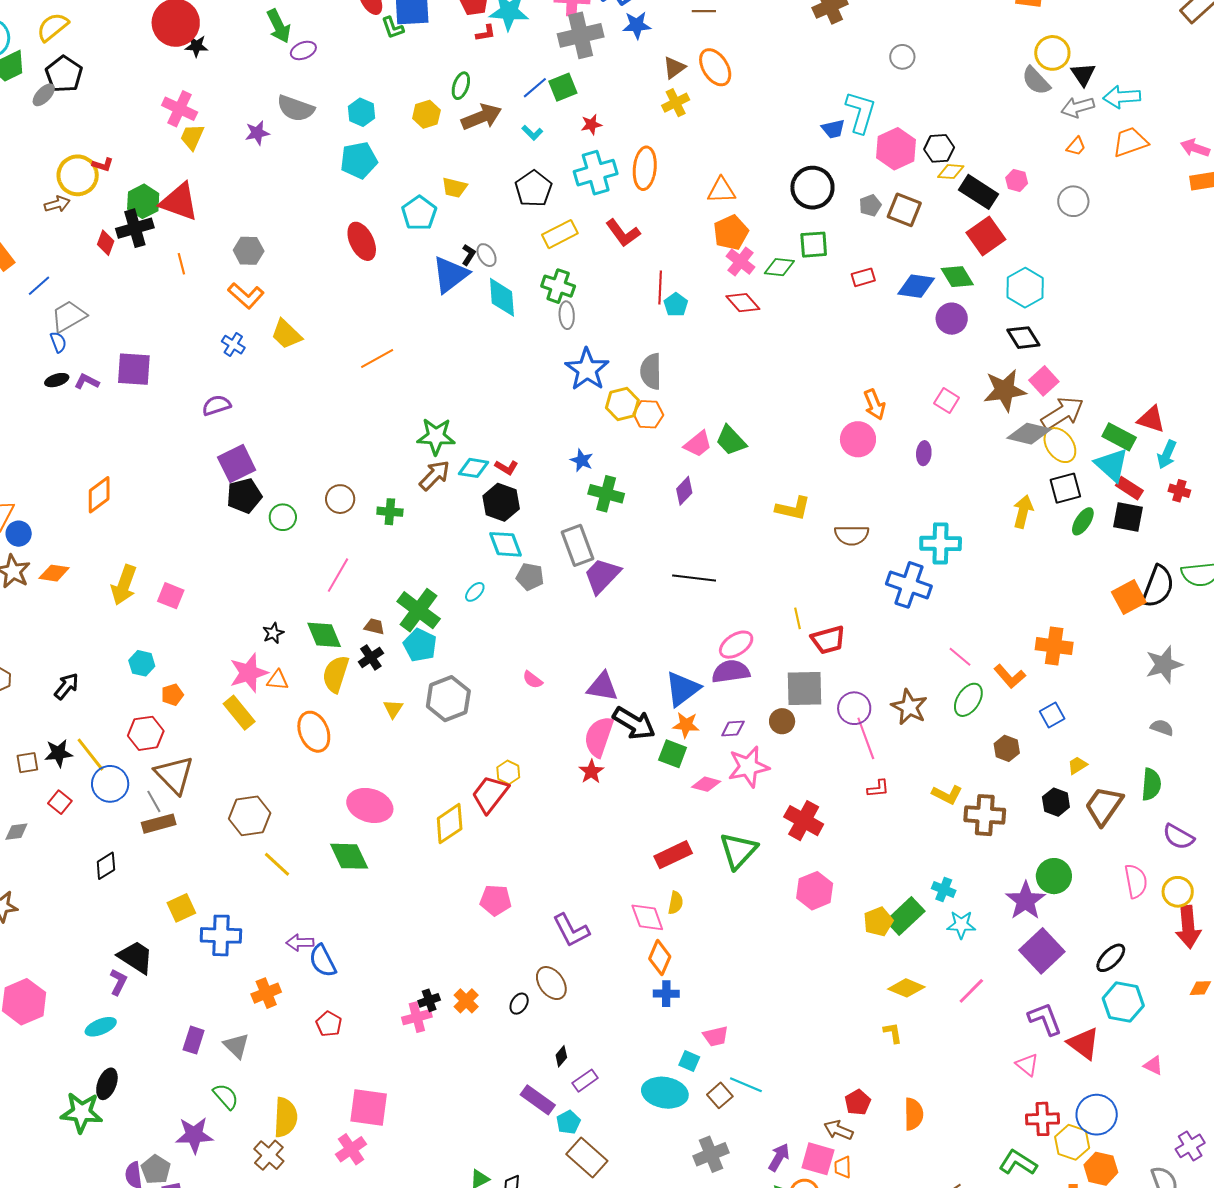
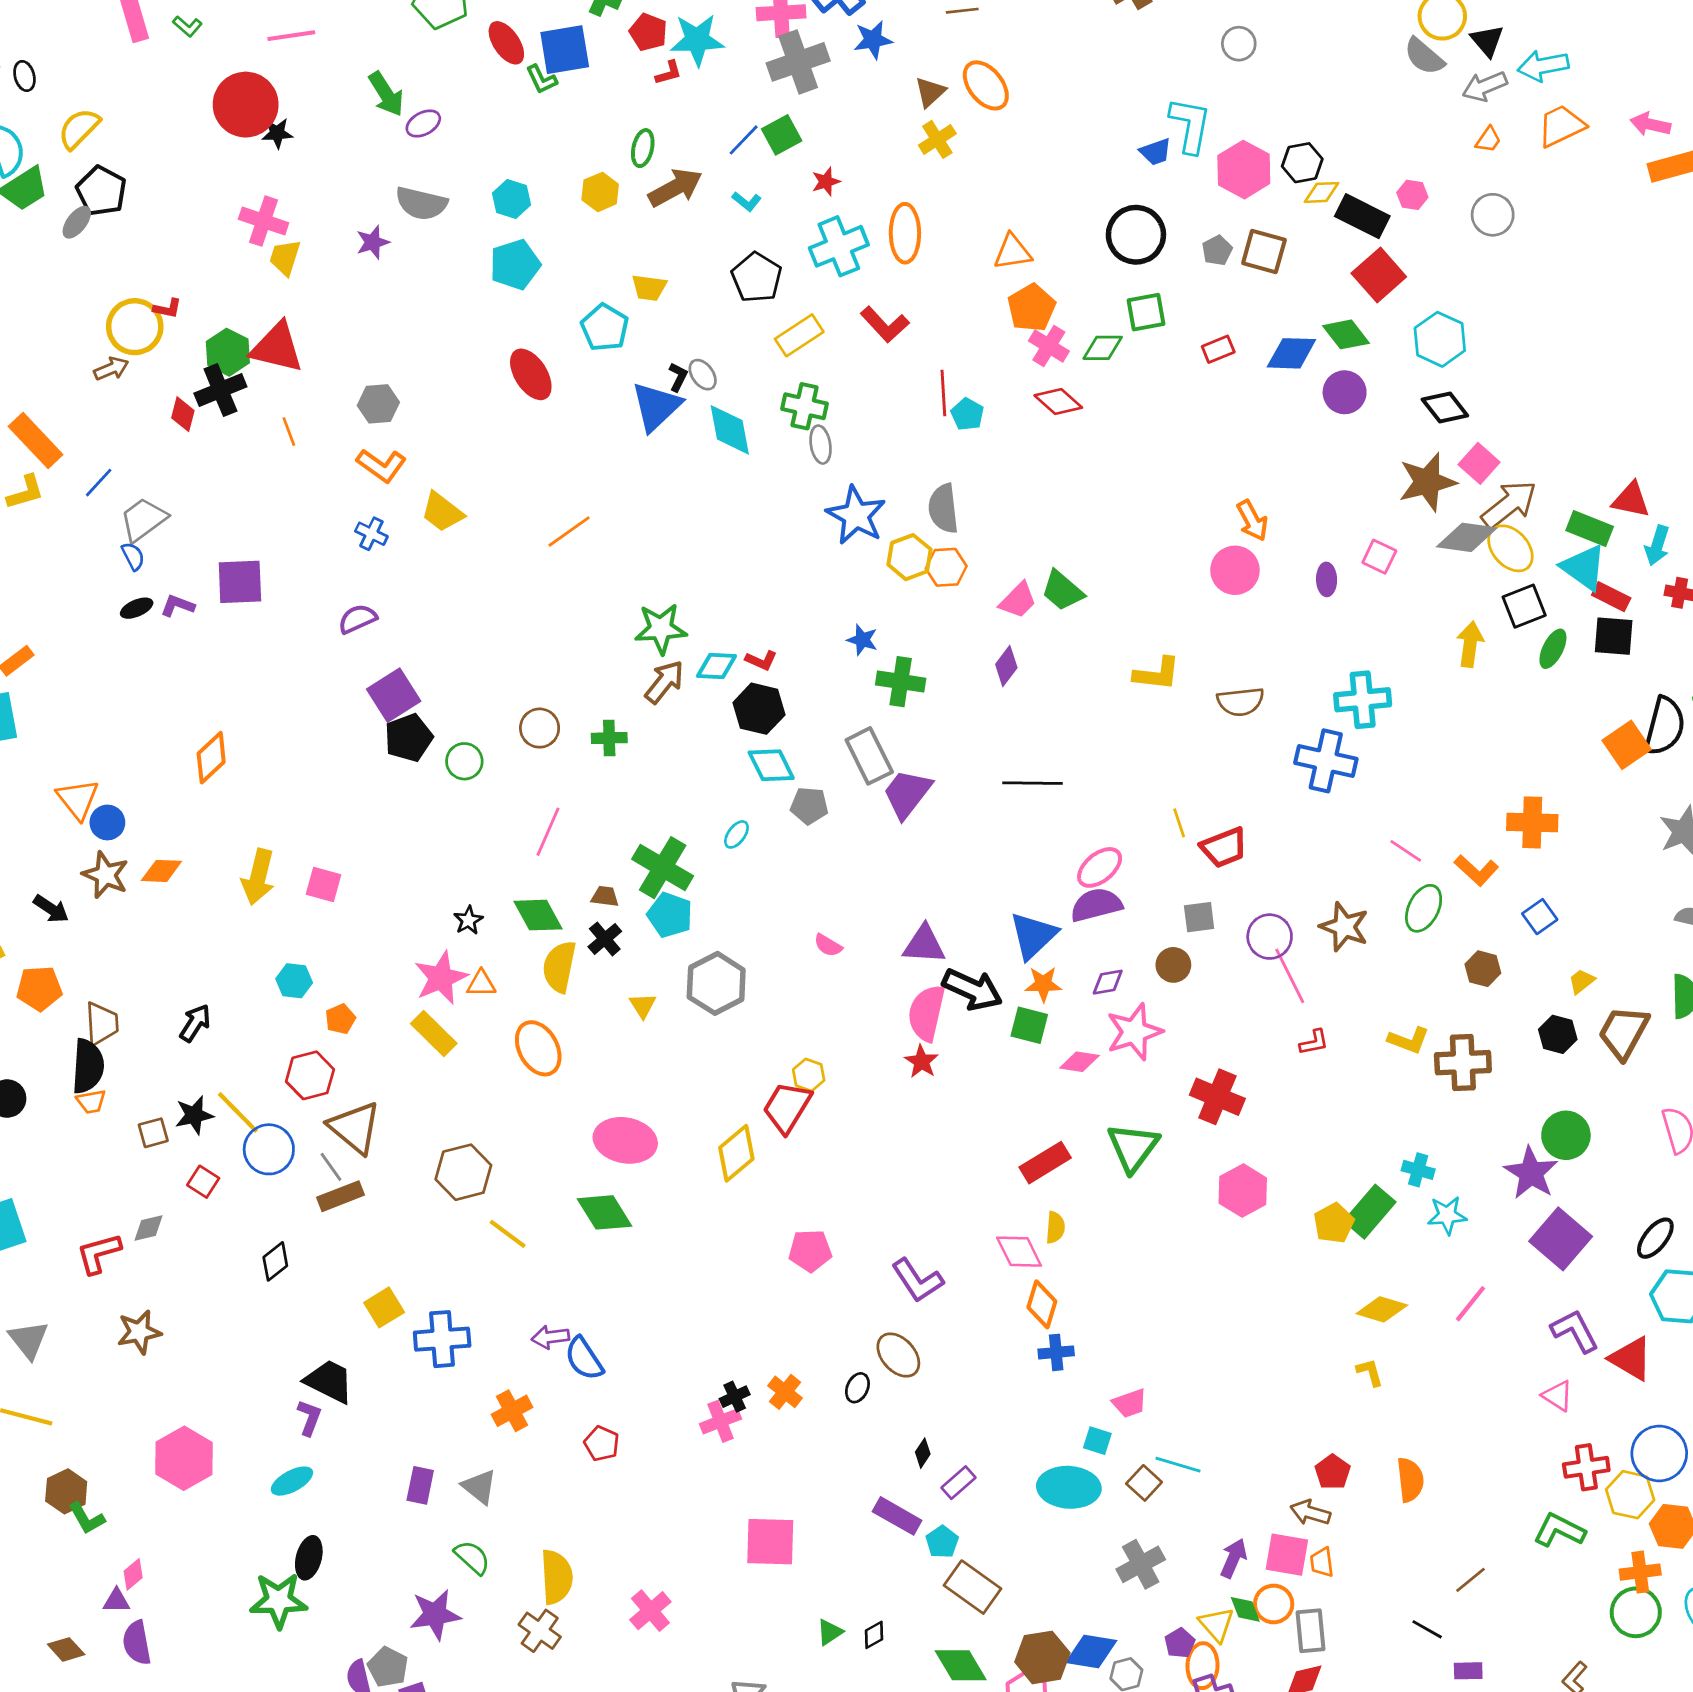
pink square: (947, 400) -> (1379, 557), moved
gray square: (804, 689) -> (1199, 917), size x0.6
pink square: (369, 1107) -> (770, 1542), moved

